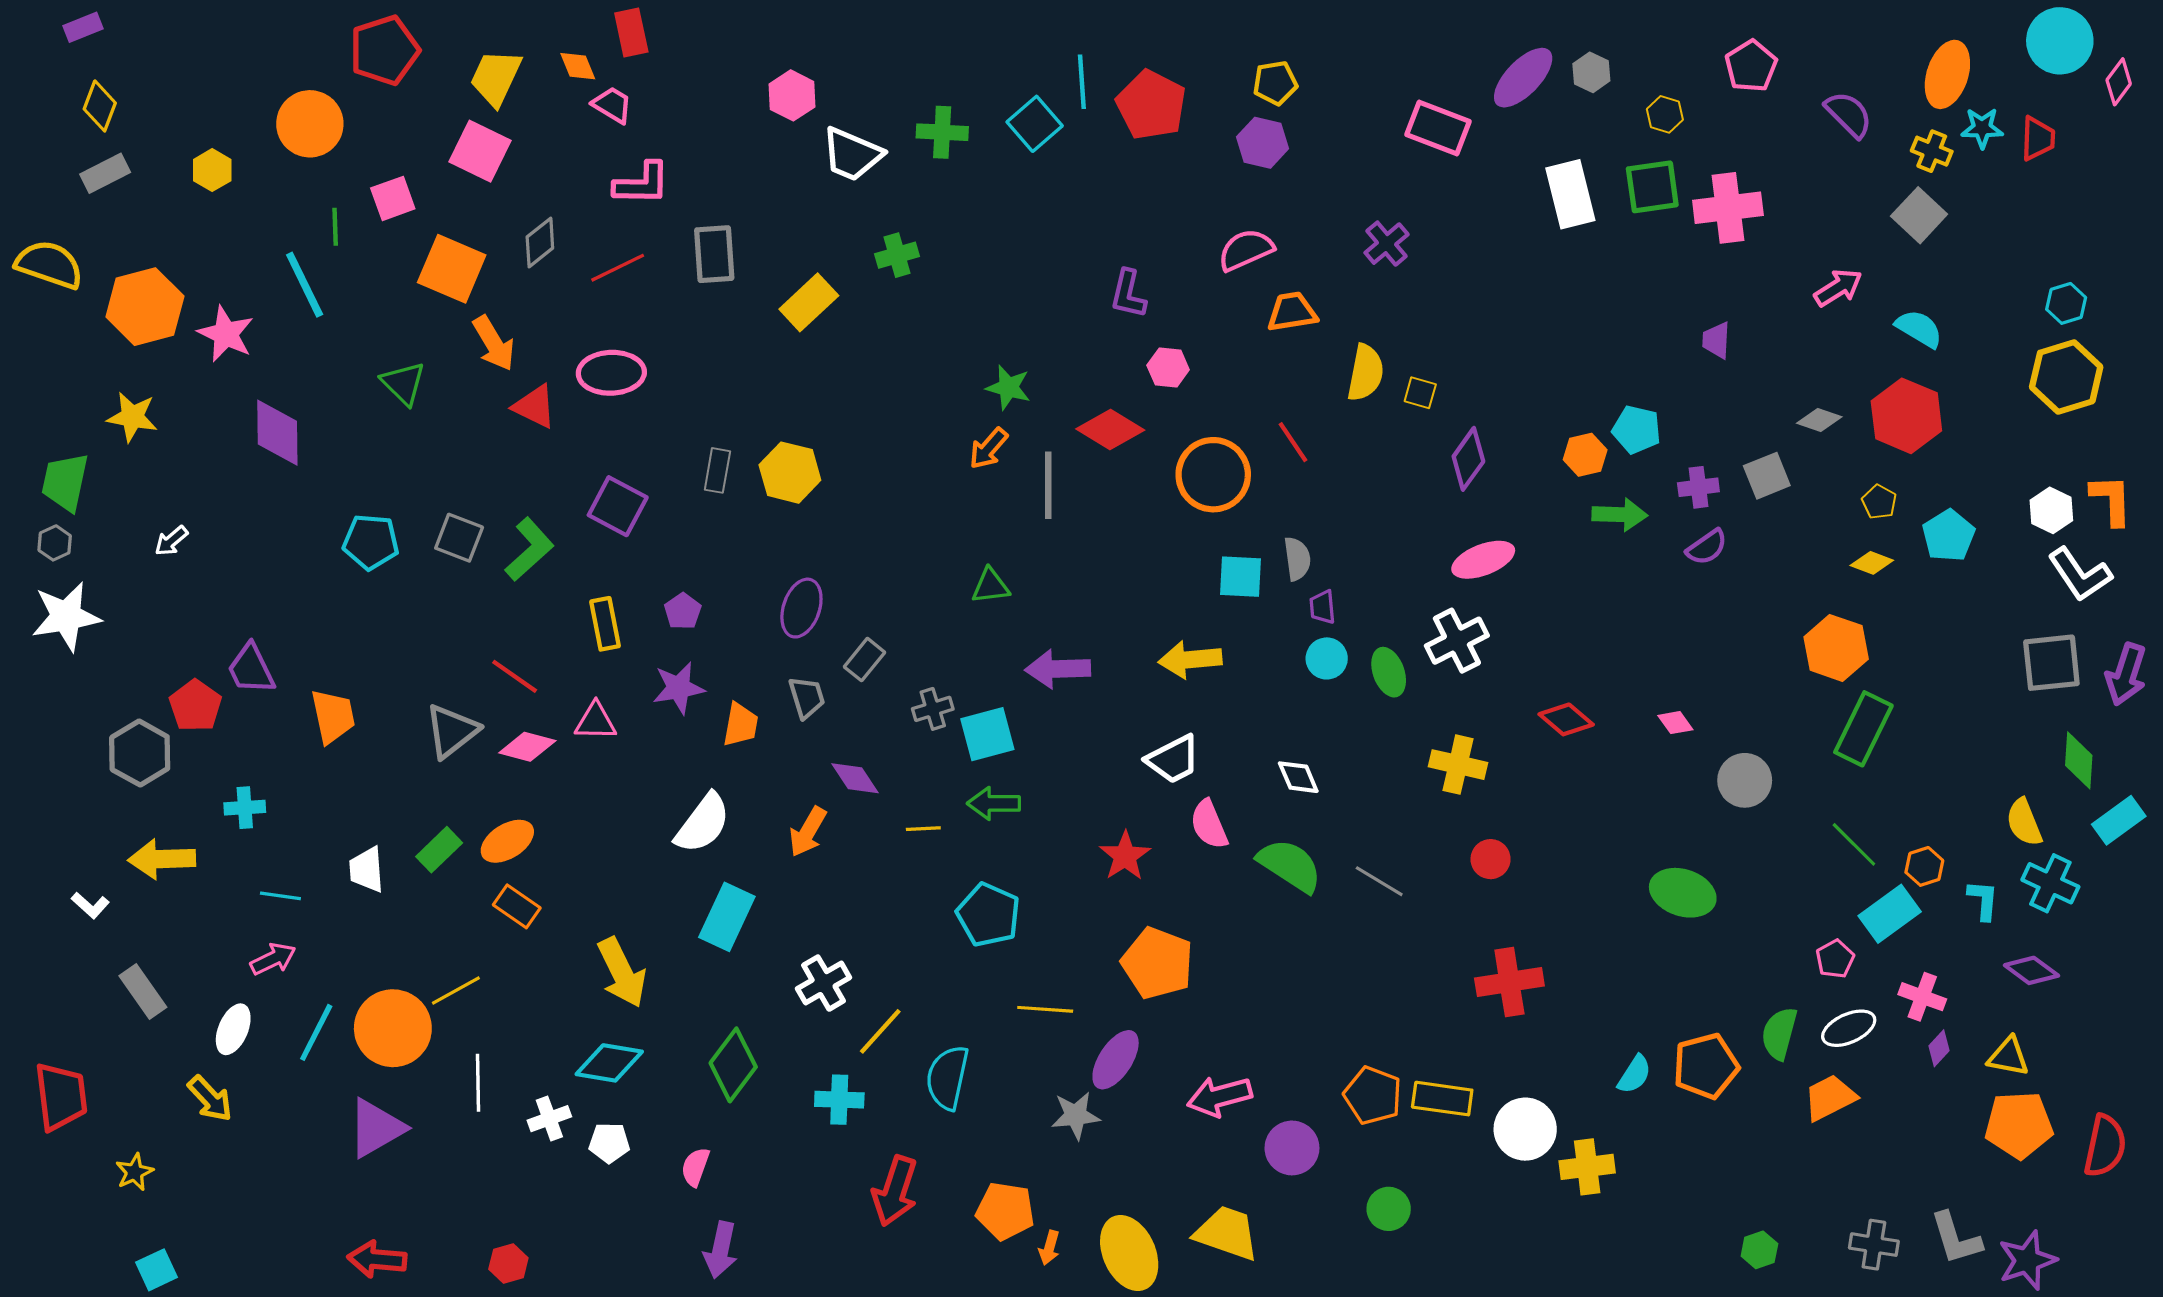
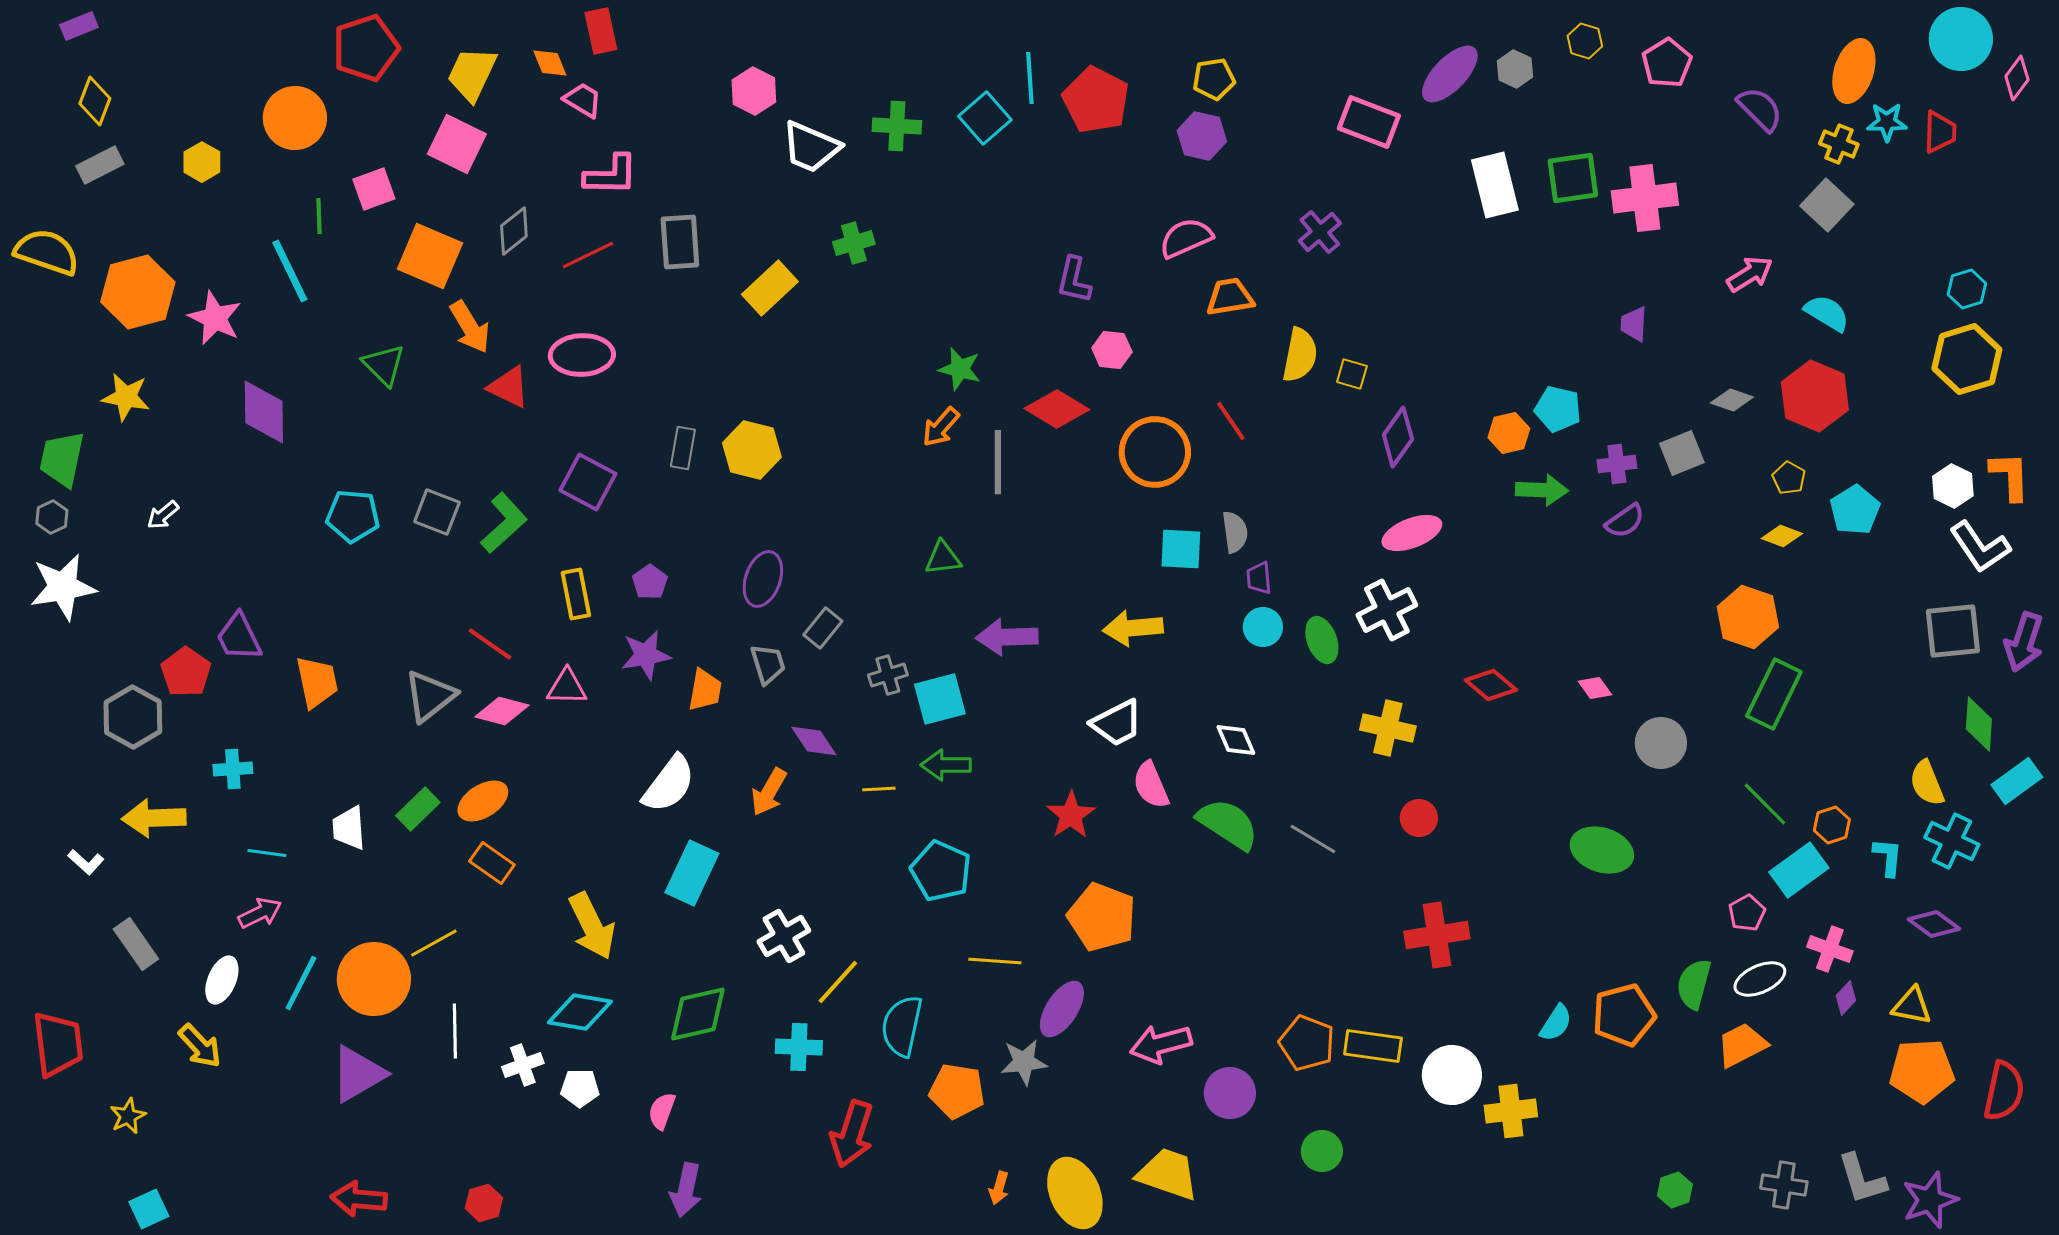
yellow hexagon: (1665, 114) -> (1585, 41), moved
green diamond: (733, 1065) -> (698, 1014), turned 40
orange pentagon: (1005, 1211) -> (957, 1091), moved

